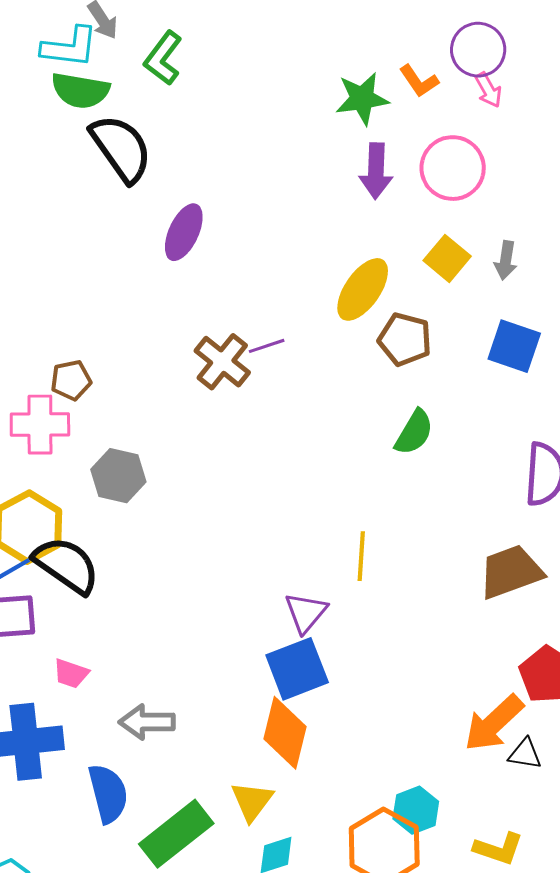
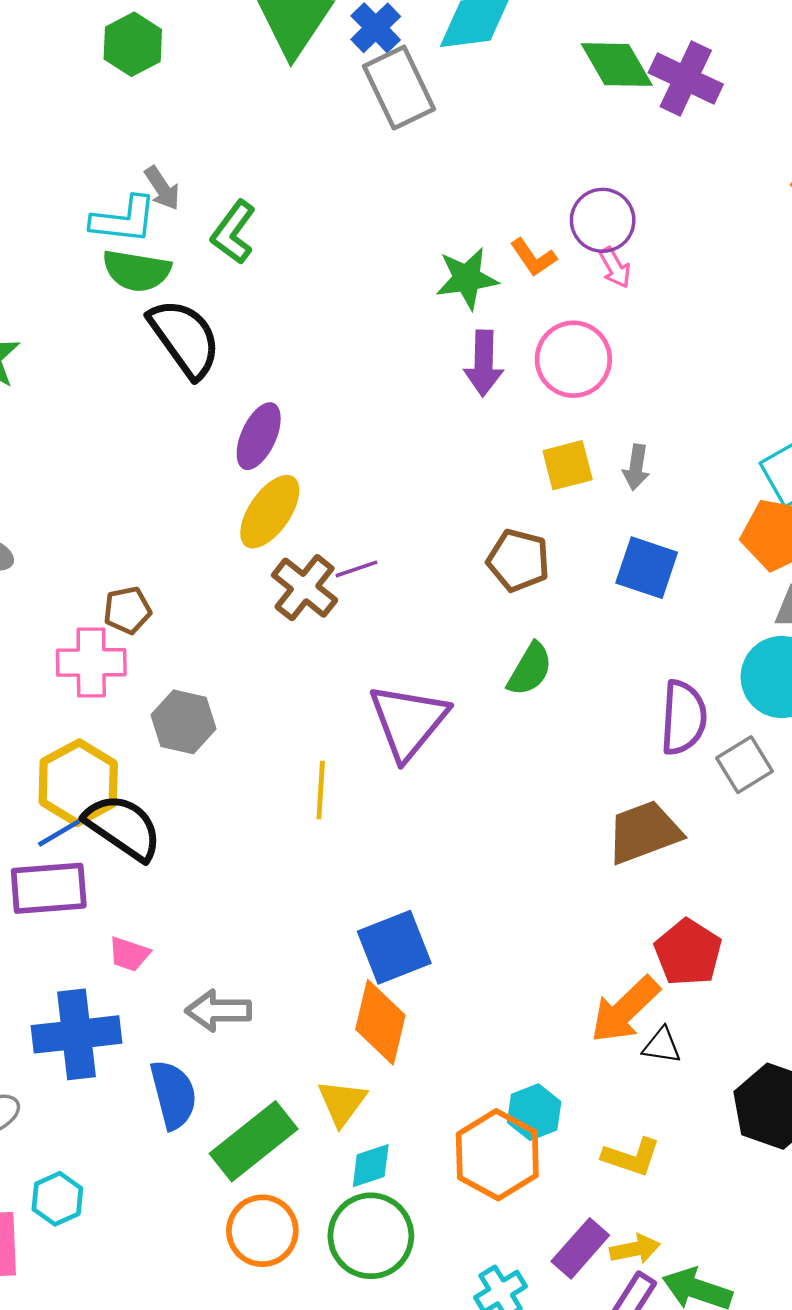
yellow square: (447, 258) -> (568, 465), turned 36
yellow ellipse: (363, 289) -> (270, 512), moved
yellow line: (361, 556) -> (321, 790), moved
purple triangle: (306, 613) -> (408, 721), moved, size x1.6

